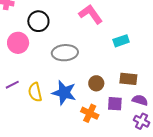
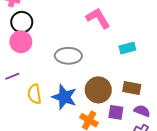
black circle: (38, 21) -> (22, 22), moved
brown circle: (96, 83) -> (98, 90), size x1.6
purple line: (12, 85) -> (12, 76), moved

